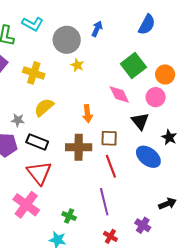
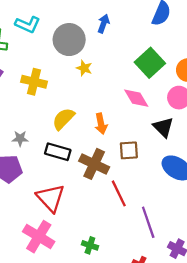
yellow semicircle: (44, 107) -> (63, 119), moved
black rectangle: (37, 142) -> (58, 152), moved
brown cross: (79, 147) -> (94, 164), turned 30
red line: (111, 166) -> (119, 193), moved
purple line: (104, 202) -> (148, 222), moved

